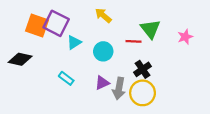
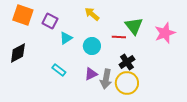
purple square: (56, 23) -> (50, 21), size x0.7
orange square: (37, 26) -> (23, 15), moved
pink star: (185, 37) -> (165, 33), size x1.5
black diamond: (20, 59) -> (18, 53), turned -40

